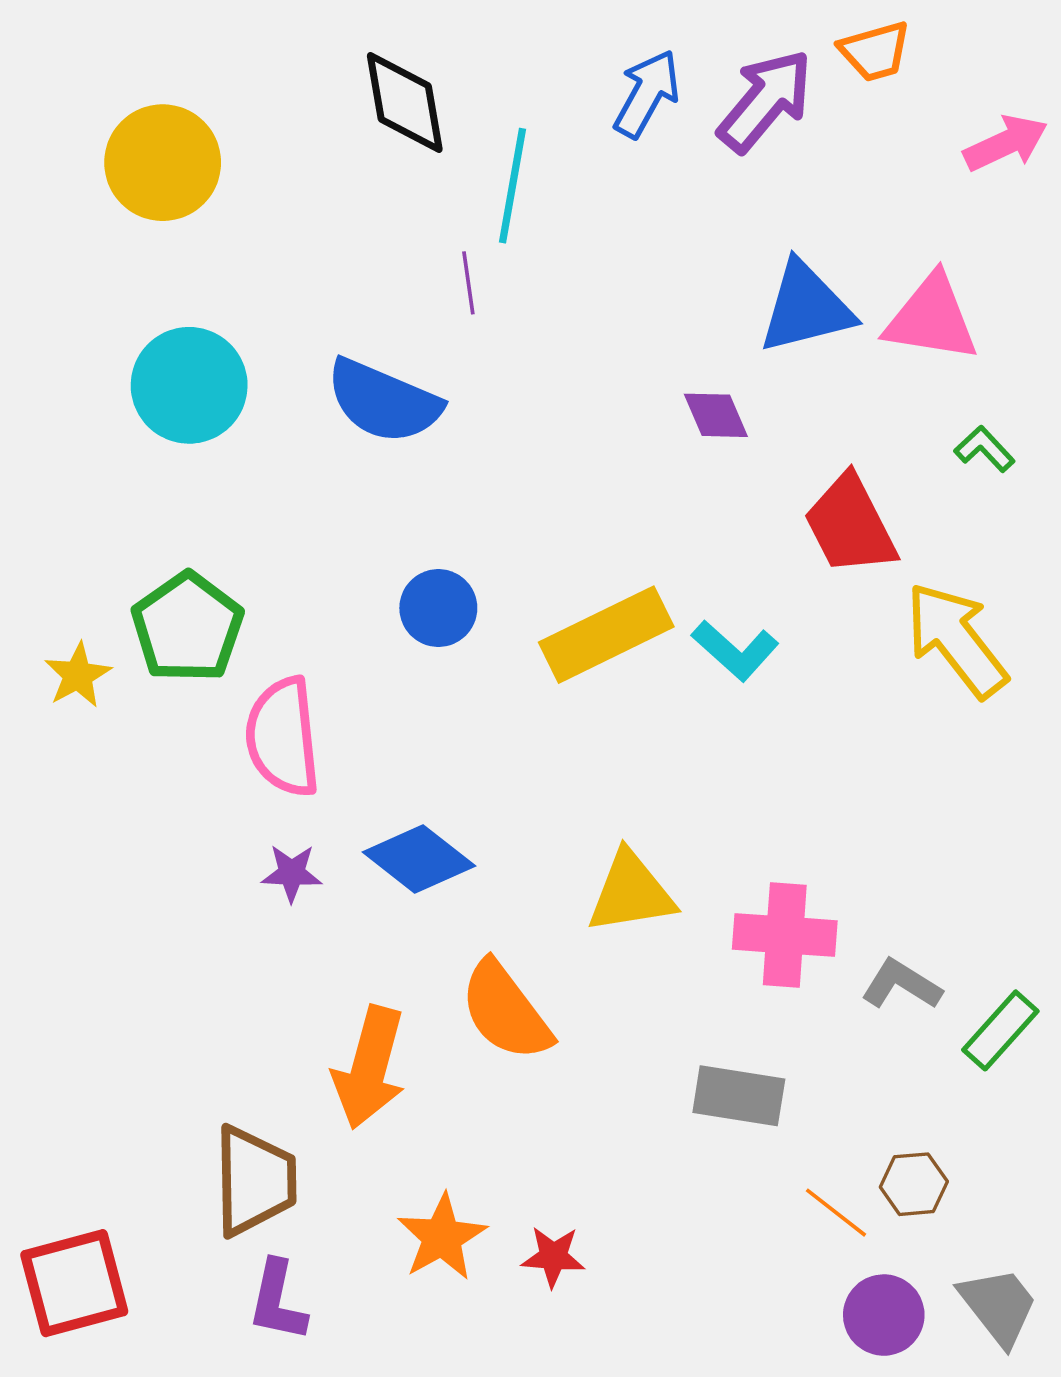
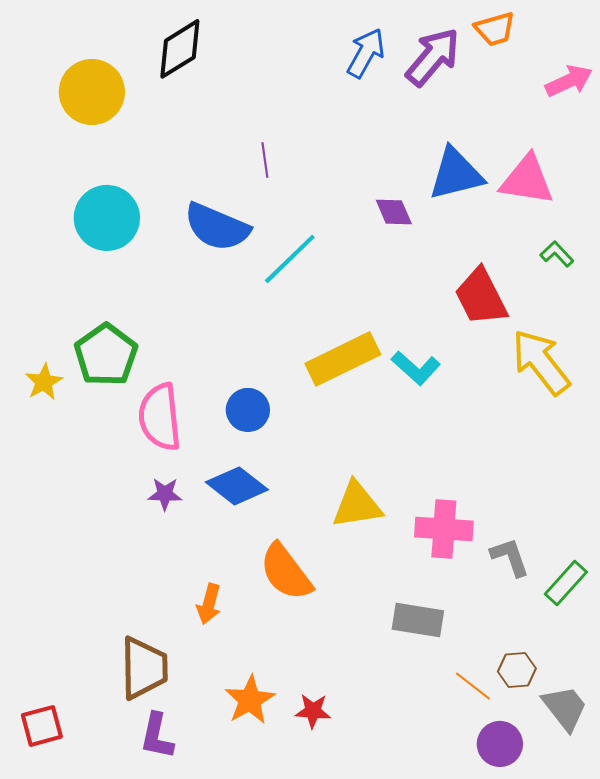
black diamond: (405, 103) -> (180, 49), moved, turned 68
cyan line: (513, 186) -> (290, 259), moved, turned 36
purple diamond: (716, 415) -> (394, 212), moved
blue circle: (438, 608) -> (248, 410), moved
gray L-shape: (901, 985) -> (510, 557), turned 39
orange arrow: (369, 1068) -> (209, 604), size x0.6
red square: (74, 1283) -> (42, 726), size x0.7
gray trapezoid: (999, 1306) -> (565, 708), moved

